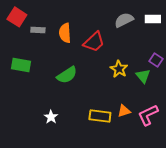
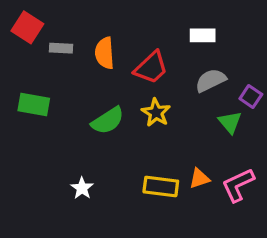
white rectangle: (153, 19) -> (203, 35), moved
gray semicircle: (124, 20) -> (211, 80), moved
yellow star: (119, 69) -> (156, 113), moved

